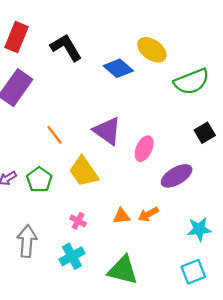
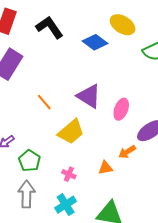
yellow trapezoid: (84, 171) -> (71, 132), turned -92
green pentagon: (39, 180) -> (29, 161), moved
orange arrow: (148, 214) -> (127, 152), moved

